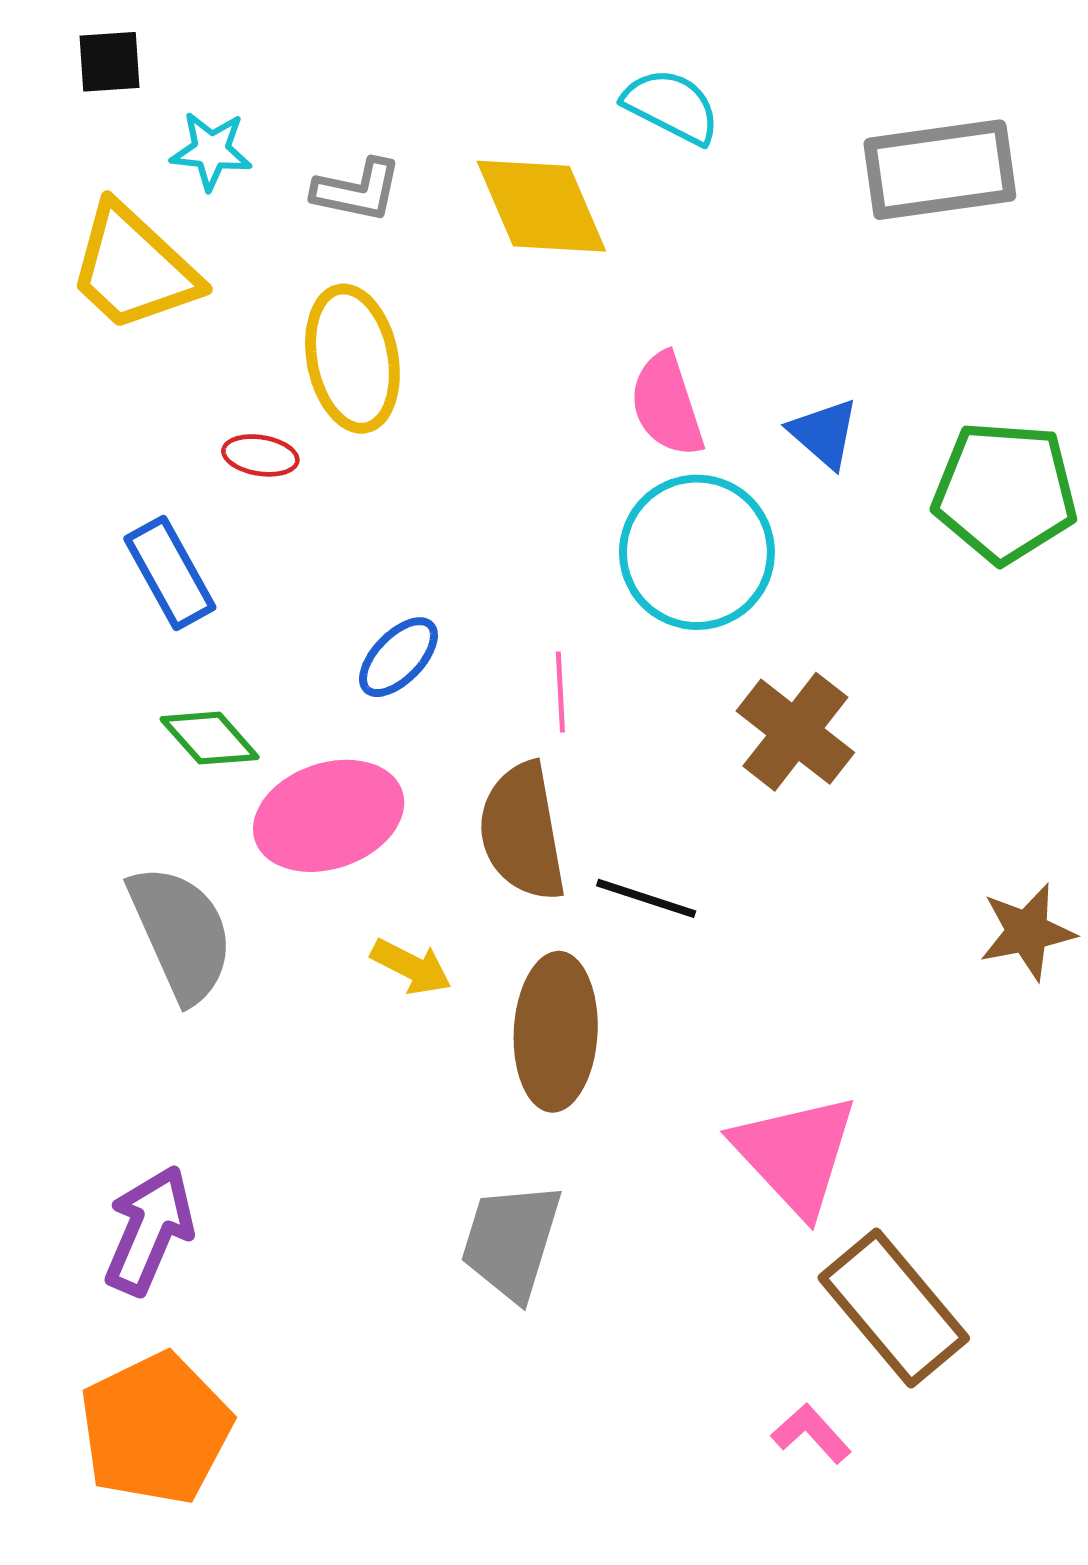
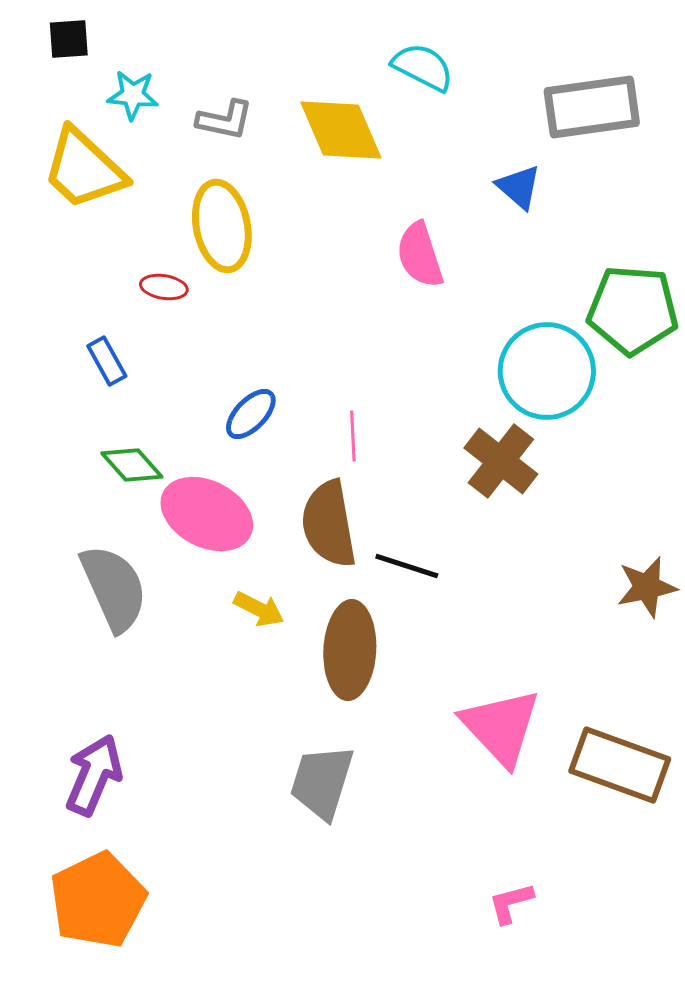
blue triangle: (824, 433) -> (519, 187), moved
cyan circle: (697, 552) -> (547, 371), moved
blue rectangle: (170, 573) -> (107, 361), size x0.7
pink ellipse: (329, 816) -> (207, 514), turned 46
brown rectangle: (894, 1308) -> (620, 765), moved, turned -30
pink L-shape: (811, 1433) -> (511, 903), turned -63

